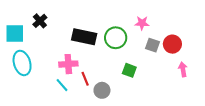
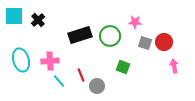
cyan square: (15, 34) -> (14, 16), moved
black rectangle: (84, 37) -> (80, 35), turned -30
pink cross: (68, 64) -> (50, 61), moved

